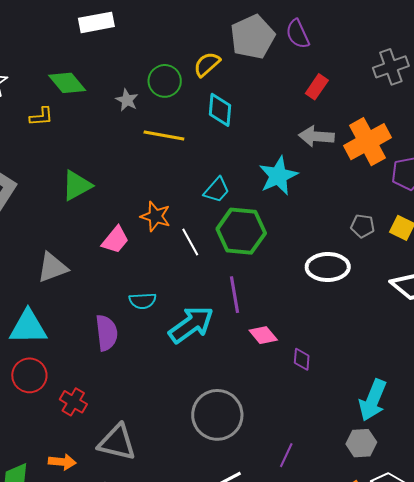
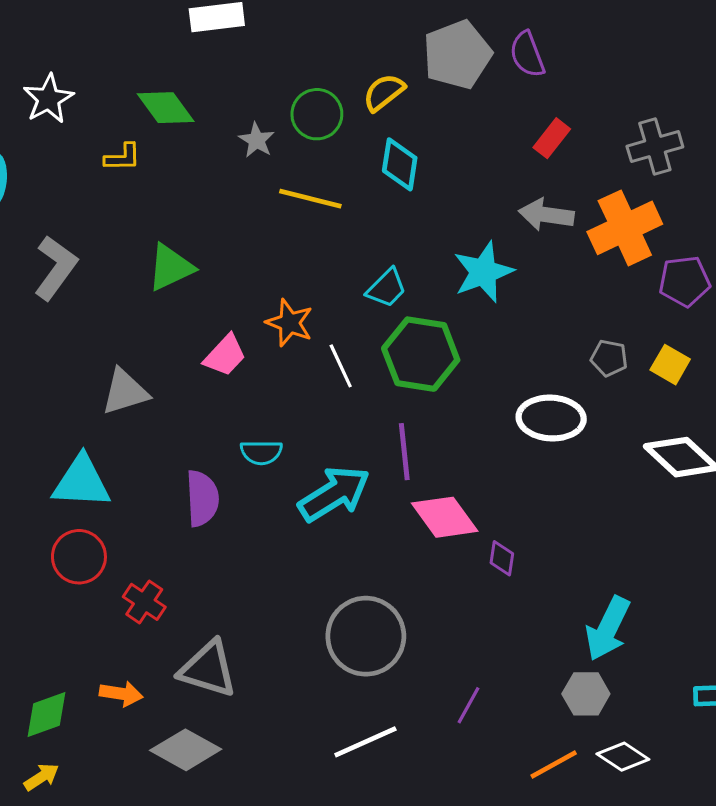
gray cross: (391, 67) -> (655, 147), moved
pink diamond: (263, 335) -> (445, 517), size x1.5

